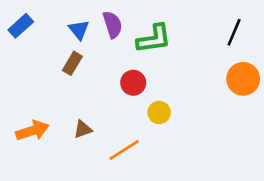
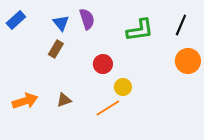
green L-shape: (154, 39) -> (140, 30), moved
orange line: (124, 150) -> (108, 108), moved

